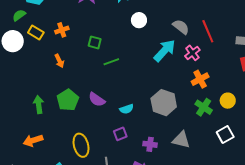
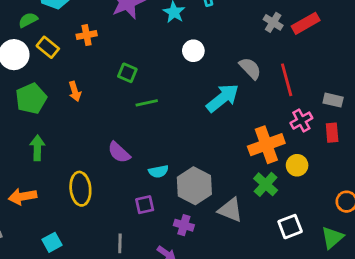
orange cross: (62, 30) -> (87, 35), moved
pink cross: (192, 53) -> (301, 121), moved
orange cross: (200, 79) -> (266, 145), size x1.4
green pentagon: (68, 100) -> (31, 99), moved
yellow circle: (228, 101) -> (297, 165), moved
gray hexagon: (164, 103) -> (194, 186), moved
gray triangle: (181, 140) -> (230, 210), moved
yellow ellipse: (81, 145) -> (80, 189), moved

